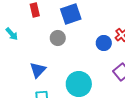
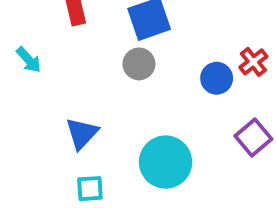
gray circle: (58, 38) -> (139, 64), moved

